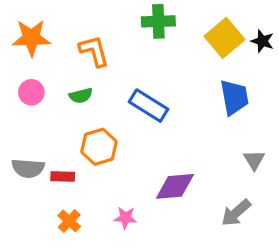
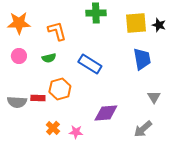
yellow square: (224, 38) -> (136, 23), turned 35
red rectangle: (63, 176) -> (38, 98), moved
orange cross: (69, 221) -> (53, 128), moved

